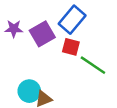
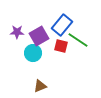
green line: (93, 65) -> (78, 40), moved
cyan circle: (29, 91) -> (33, 53), moved

